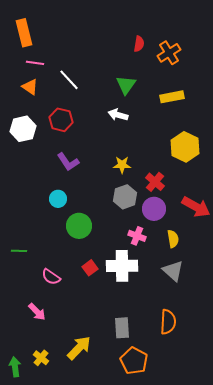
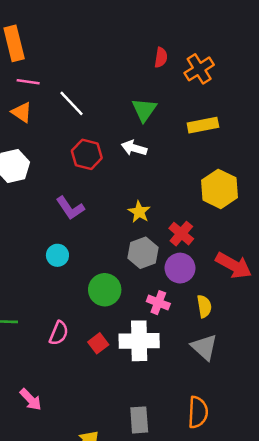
red hexagon: (61, 120) -> (87, 154), moved
yellow star: (122, 165) -> (139, 212), turned 30
green circle: (79, 226) -> (105, 290), moved
pink semicircle: (51, 277) -> (59, 333), moved, turned -102

